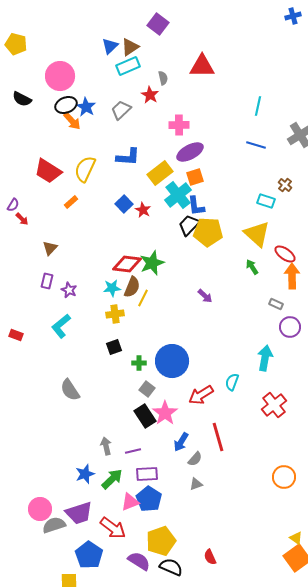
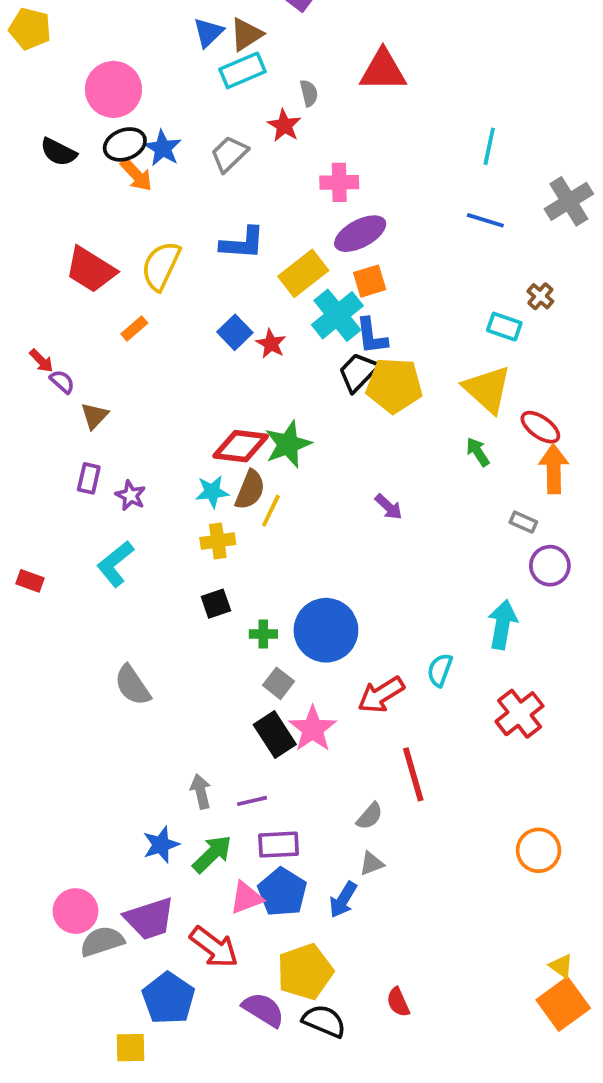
black semicircle: (22, 99) -> (58, 152), moved
purple semicircle: (13, 205) -> (62, 382), moved, turned -80
blue arrow: (181, 442) -> (343, 900), moved

